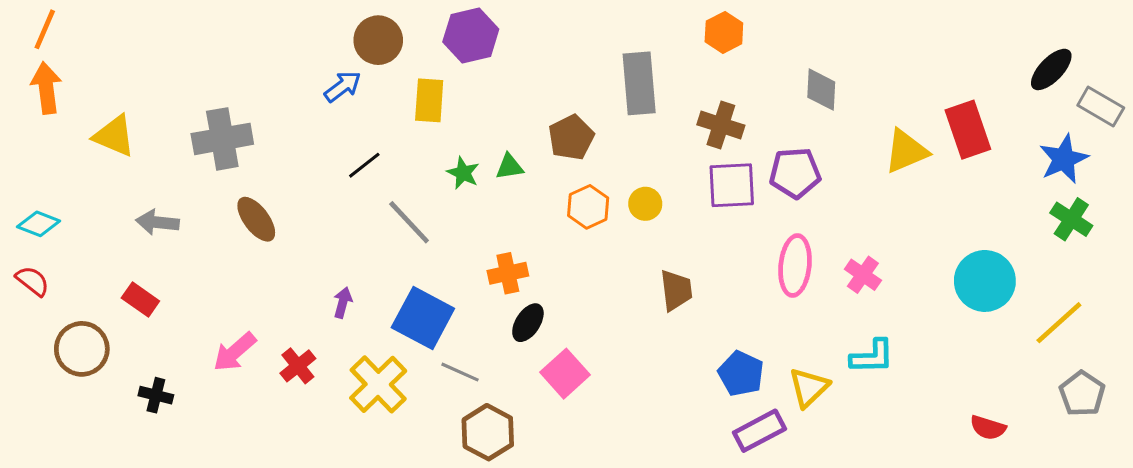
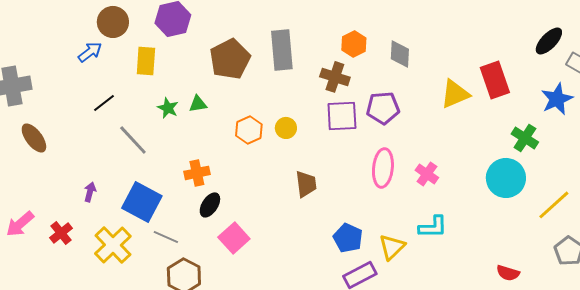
orange hexagon: (724, 32) -> (354, 44), moved
brown pentagon: (571, 137) -> (230, 59), moved, size x1.4
green cross: (1071, 219) -> (525, 138), moved

